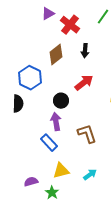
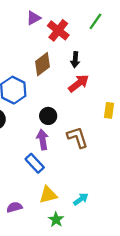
red arrow: (84, 83) -> (79, 83), moved
brown L-shape: (87, 134) -> (77, 137), moved
green star: (52, 193) -> (56, 220), moved

